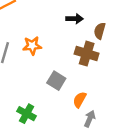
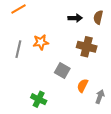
brown semicircle: (100, 31) -> (98, 17), moved
gray arrow: (90, 119) -> (100, 97), moved

